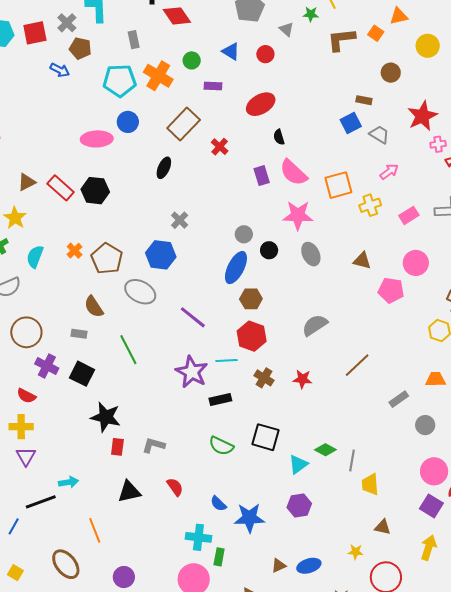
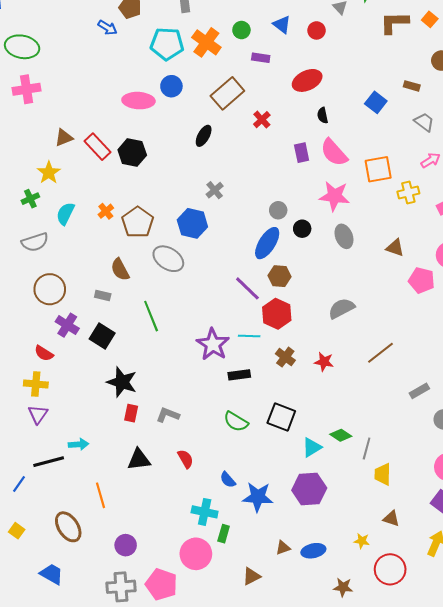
blue square: (351, 123) -> (376, 102), moved, turned -30
purple line: (193, 317) -> (247, 288), moved
purple hexagon: (299, 505) -> (309, 489), size x1.4

